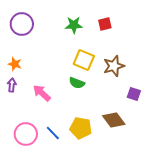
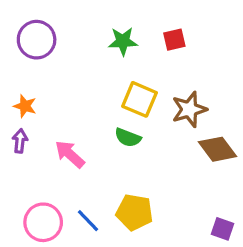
purple square: (134, 94) -> (222, 229), moved
brown diamond: (114, 120) -> (217, 149), moved

